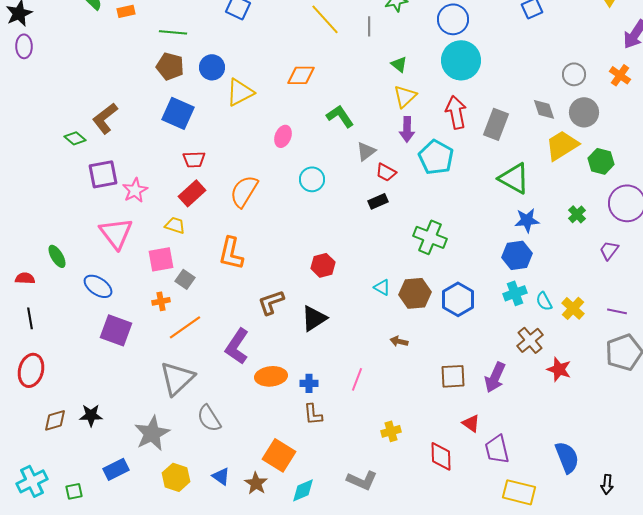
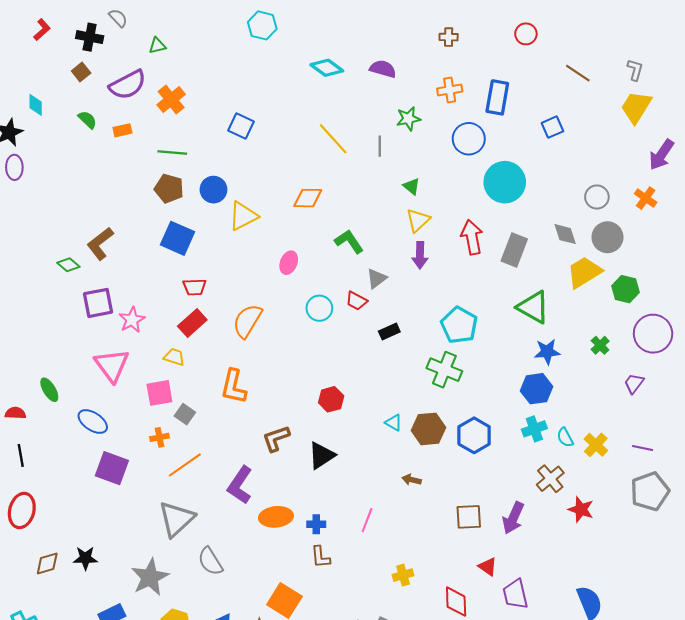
cyan circle: (461, 60) -> (505, 182), moved
cyan pentagon: (436, 157) -> (459, 325), moved
red trapezoid: (386, 172) -> (356, 301), moved

